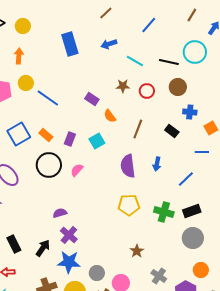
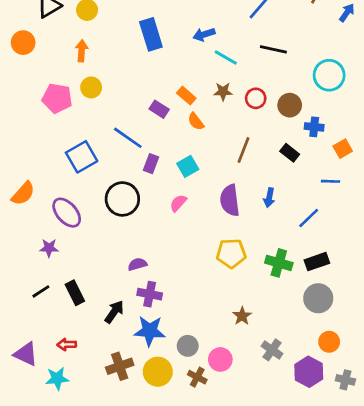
cyan circle: (195, 52) -> (329, 75), moved
cyan line: (135, 61) -> (226, 58), moved
black line: (169, 62) -> (273, 49), moved
brown circle: (178, 87) -> (290, 105), moved
blue line: (48, 98) -> (128, 138), moved
purple rectangle: (92, 99) -> (159, 109), moved
orange semicircle: (110, 116) -> (196, 121), moved
orange rectangle: (46, 135) -> (186, 96), moved
pink semicircle: (77, 170) -> (178, 203), moved
purple cross: (69, 235) -> (150, 294), turned -30
black rectangle: (14, 244) -> (75, 293), moved

